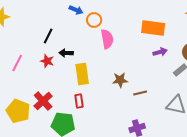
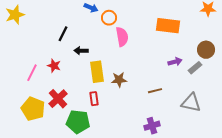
purple arrow: (160, 52) -> (175, 62), moved
red star: (47, 61) -> (54, 66), moved
pink line: (17, 63) -> (32, 73), moved
brown star: (120, 80) -> (119, 80), moved

